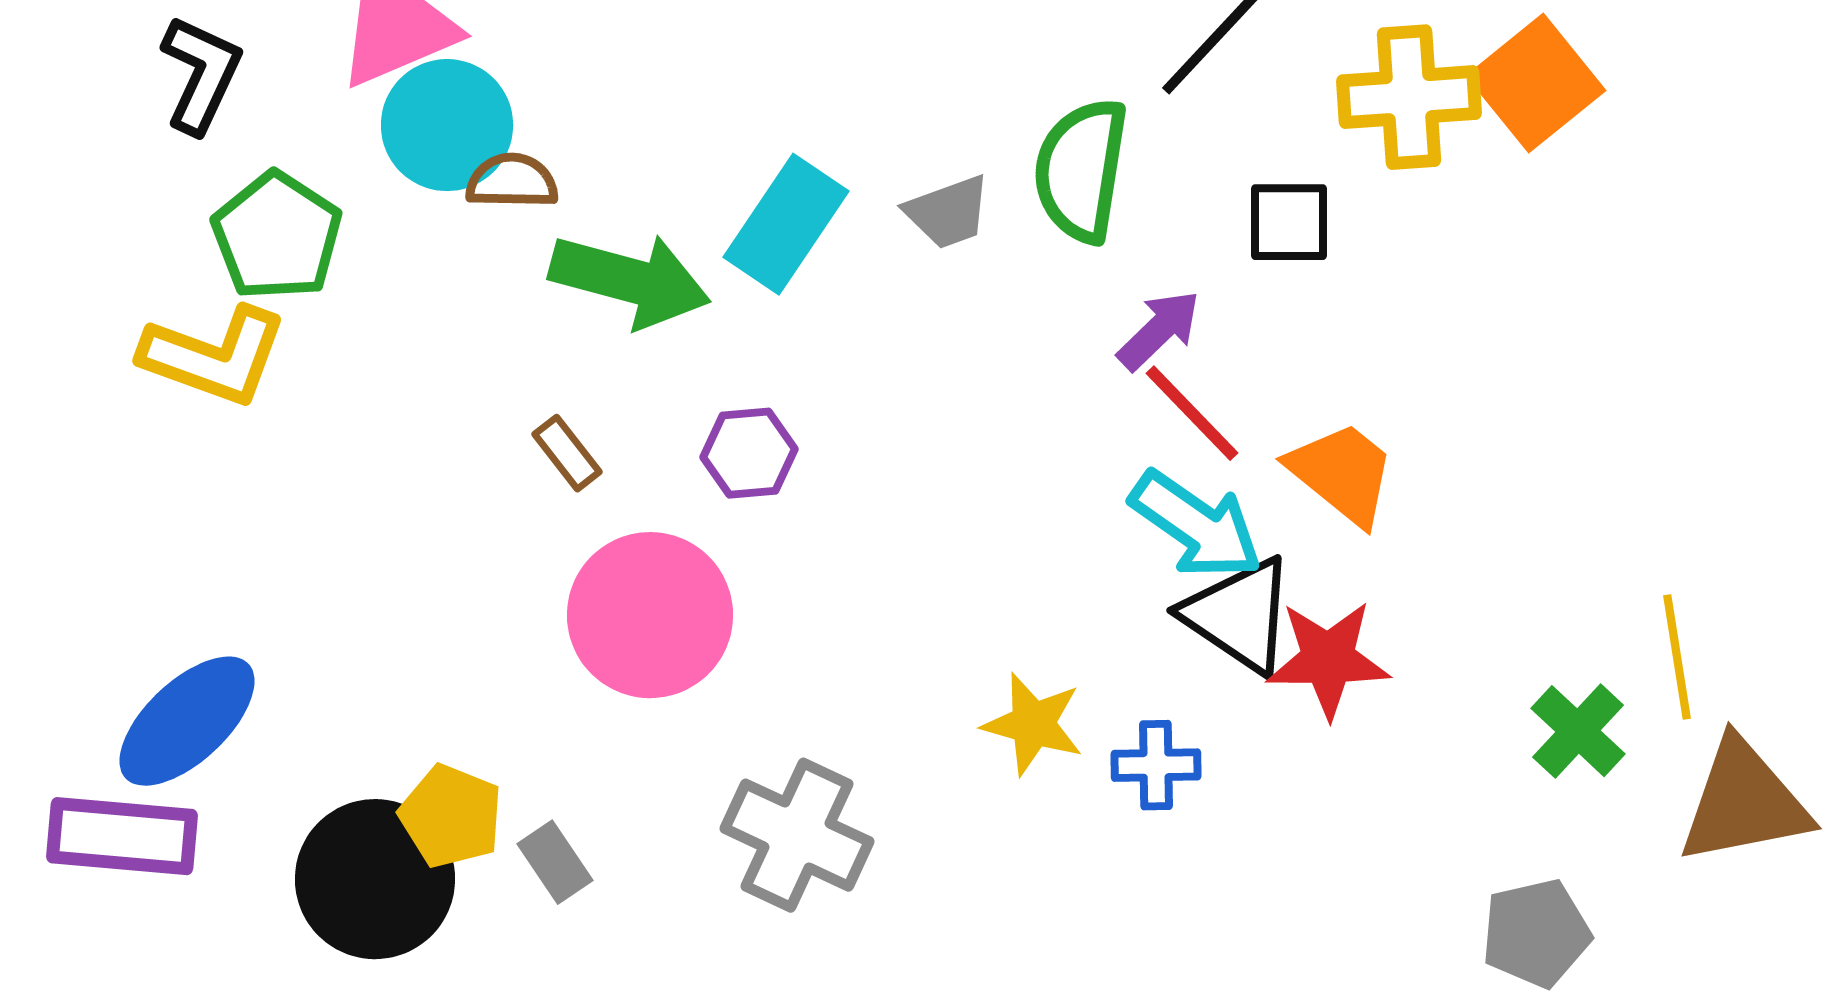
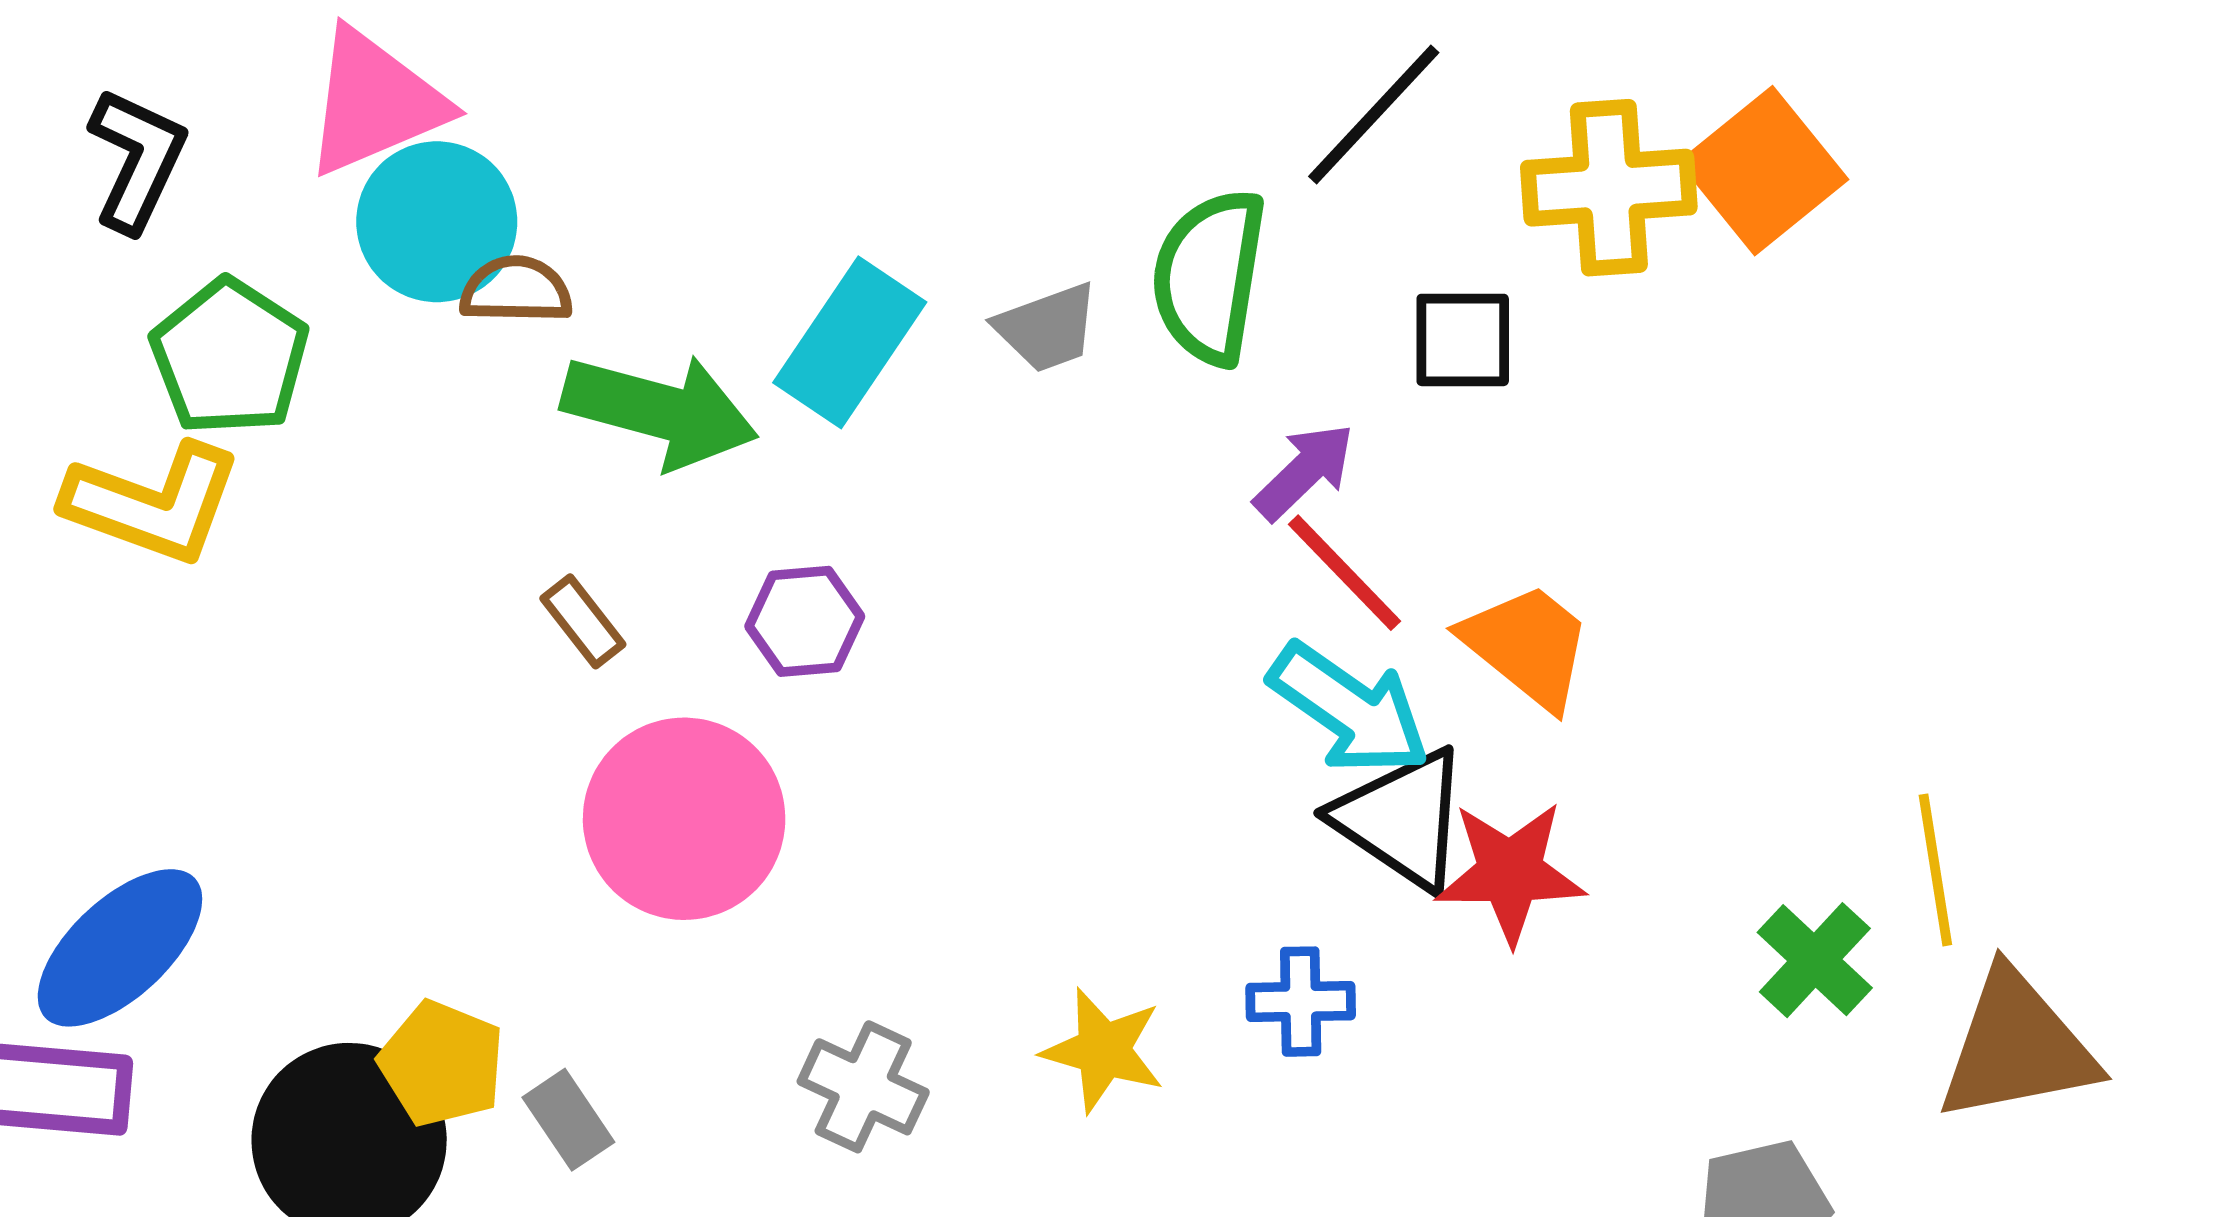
yellow star: (1033, 724) -> (1103, 1050), moved
gray cross: (797, 835) -> (863, 1087), size x0.7

